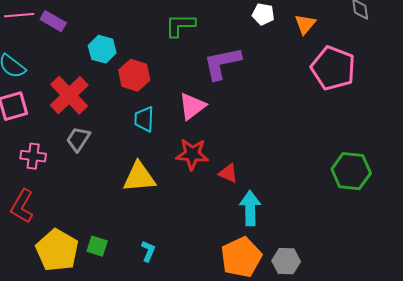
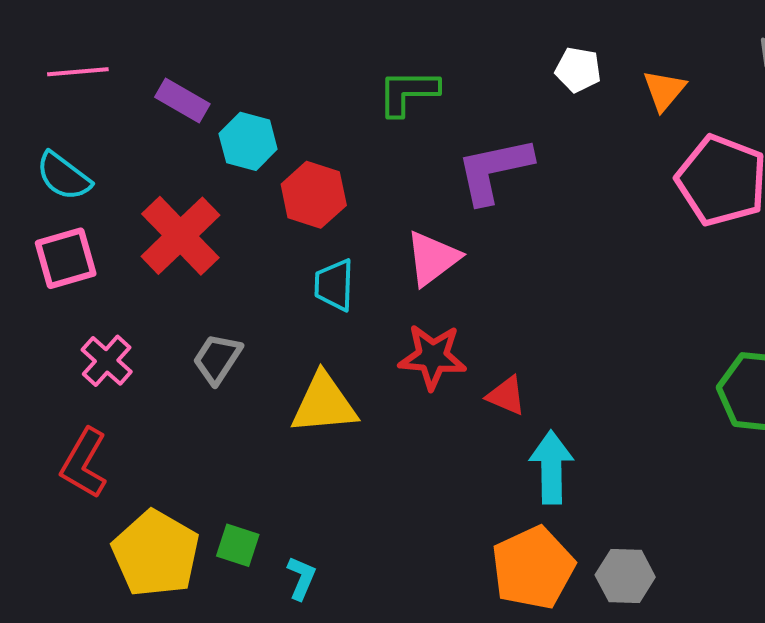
purple rectangle: (53, 21) -> (182, 100), moved
gray trapezoid: (78, 139) -> (217, 359), moved
pink cross: (33, 156) -> (107, 361), turned 35
cyan L-shape: (148, 251) -> (301, 578), moved

